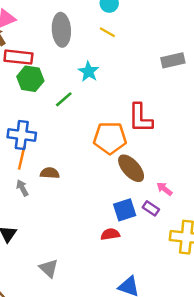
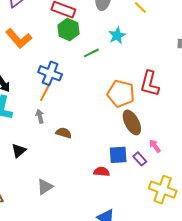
brown semicircle: (50, 173) -> (64, 133), moved
gray triangle: (49, 268) -> (45, 187), turned 30

